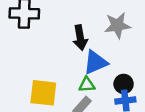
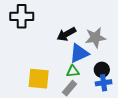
gray star: (117, 25) -> (95, 38), moved
black arrow: (80, 38) -> (66, 34), turned 72

